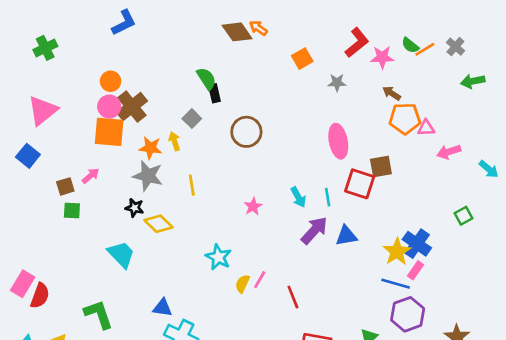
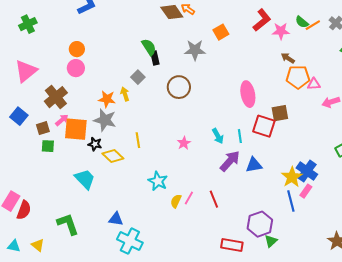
gray star: (337, 83) -> (195, 50), moved, size x1.5
brown cross: (132, 107) -> (56, 97), moved
orange square: (109, 132) -> (76, 129), moved
blue square: (28, 156) -> (19, 116), moved
yellow line: (192, 185) -> (138, 140), moved
blue line: (396, 284) -> (291, 201), turned 60
red line: (293, 297) -> (214, 199), moved
purple hexagon: (408, 314) -> (260, 224), moved

